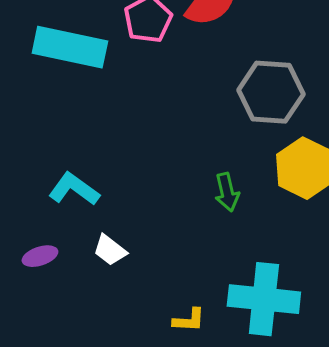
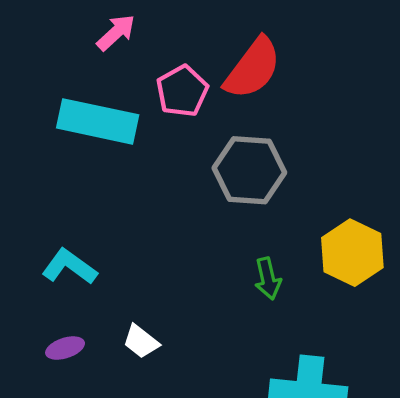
gray hexagon: (271, 92) -> (249, 170), moved
cyan L-shape: (74, 189) -> (69, 267), moved

